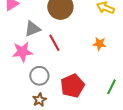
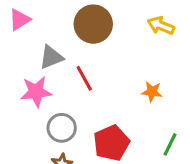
orange star: (99, 44) -> (152, 92), moved

